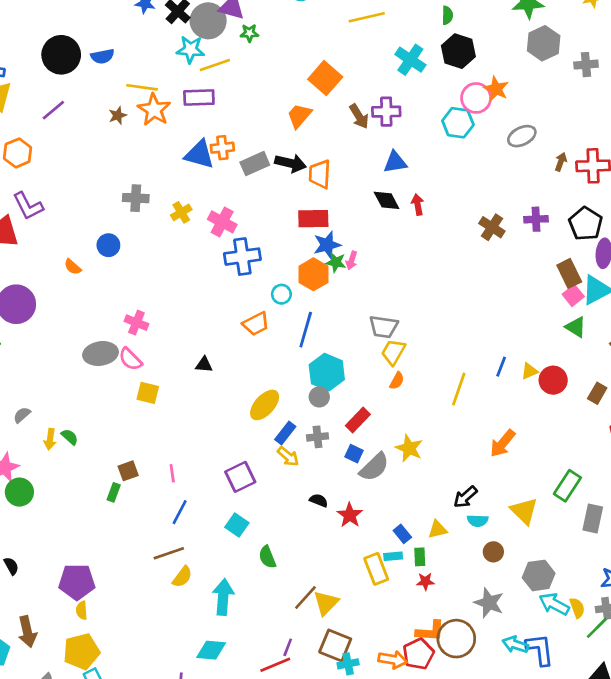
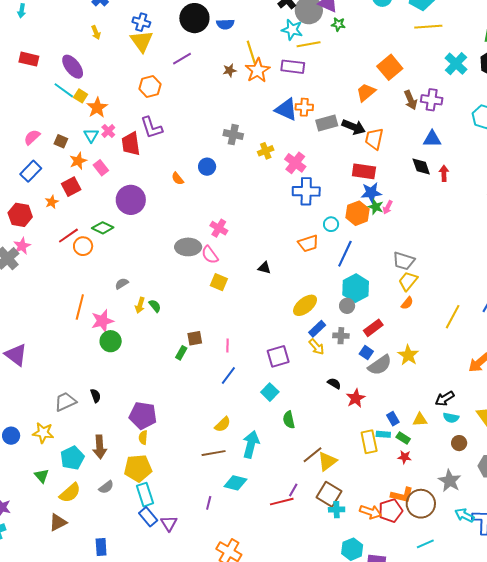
yellow line: (142, 87) -> (251, 52), turned 55
brown line: (169, 553) -> (214, 453), moved
green rectangle: (420, 557) -> (403, 438), turned -64

